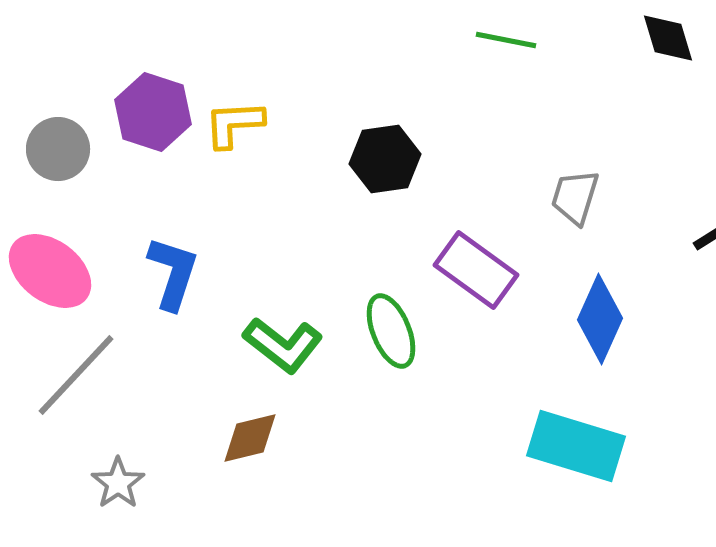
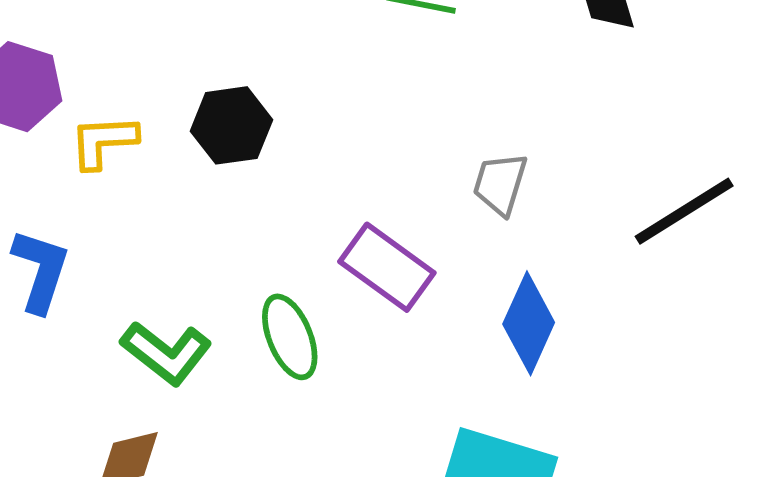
yellow L-shape: (234, 124) -> (103, 141), moved
black hexagon: (385, 159) -> (231, 125), moved

